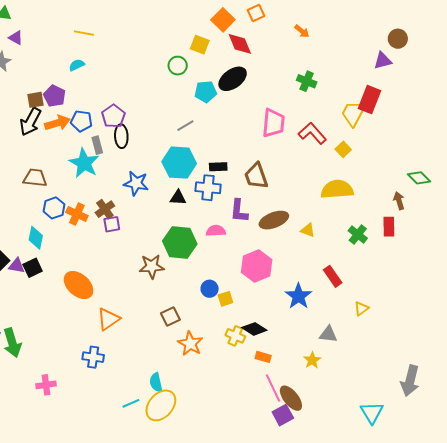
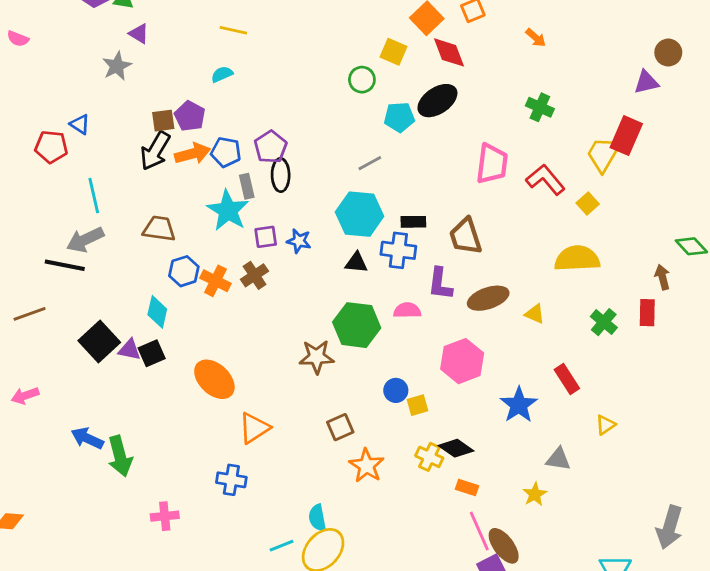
blue star: (136, 183) -> (299, 241), size x0.7
purple square: (112, 224) -> (266, 237), moved

